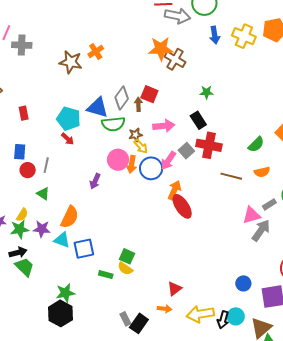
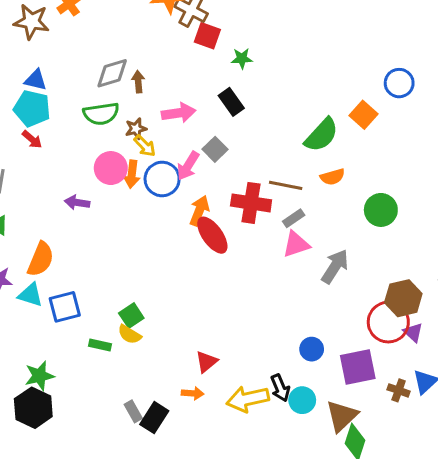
red square: (149, 94) -> (207, 36), moved
gray diamond: (122, 98) -> (112, 73), turned 40
blue triangle: (98, 108) -> (36, 80), moved, size x0.7
green semicircle: (256, 144) -> (322, 135), size x1.4
red cross: (209, 145) -> (251, 203), moved
purple arrow: (95, 181) -> (77, 203), turned 77
gray rectangle: (269, 204) -> (294, 218), moved
pink triangle: (251, 215) -> (296, 244), moved
green square: (127, 256) -> (131, 316), turned 35
black arrow: (223, 320) -> (280, 388), moved, turned -36

